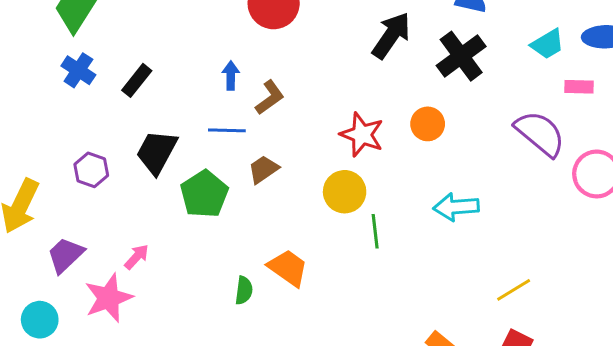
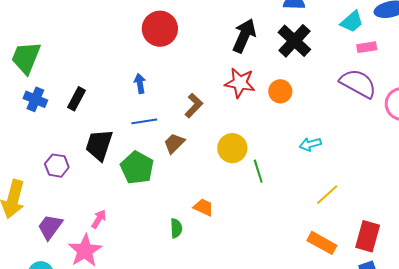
pink rectangle: (579, 87) -> (367, 47), moved
brown L-shape: (270, 97) -> (194, 106), moved
red star: (362, 135) -> (240, 83), moved
cyan arrow: (456, 207) -> (310, 144), size x0.7
orange trapezoid: (288, 268) -> (203, 207), size x0.7
yellow line: (514, 290) -> (327, 195), moved

